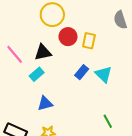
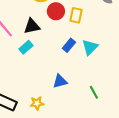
cyan triangle: (104, 74) -> (90, 47), turned 30
blue triangle: (45, 104) -> (60, 81), moved

